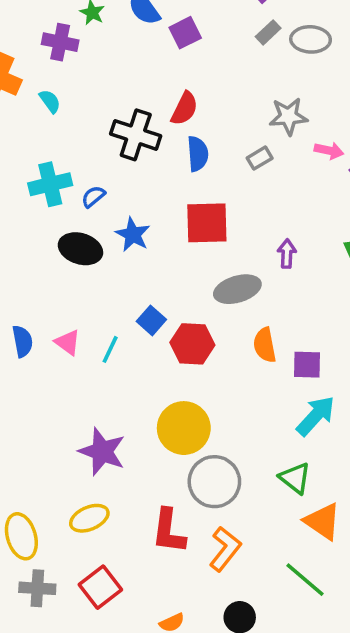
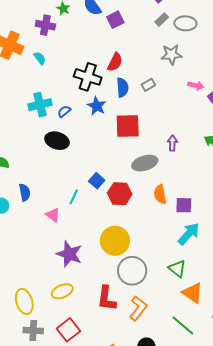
gray star: (288, 116) -> (171, 55), moved
gray rectangle: (260, 158) -> (148, 85), moved
blue star: (133, 235) -> (97, 106), moved
pink triangle: (68, 342) -> (53, 215), moved

